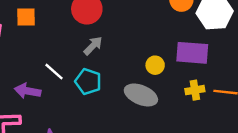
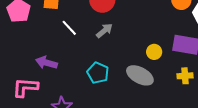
white line: (54, 72) -> (69, 28), moved
cyan pentagon: (88, 81) -> (98, 73), moved

